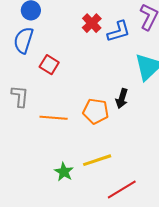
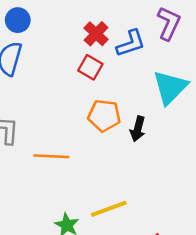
red square: (49, 65) -> (90, 67), moved
orange pentagon: (96, 111) -> (104, 116), moved

